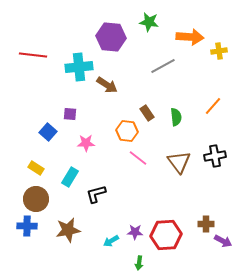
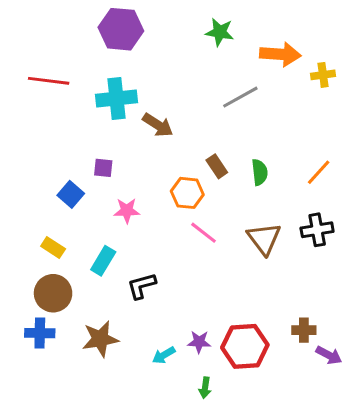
purple hexagon: (111, 37) -> (121, 29), moved
orange line: (213, 106) -> (319, 172), moved

